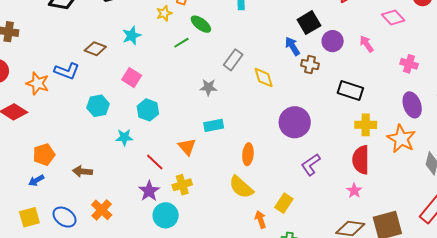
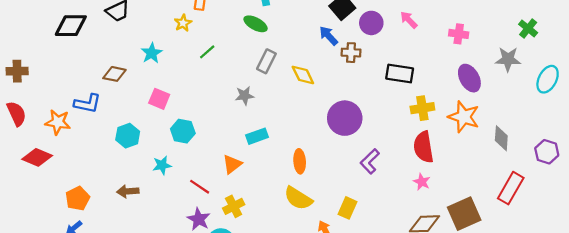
green ellipse: (201, 24) -> (256, 24), moved
orange triangle: (187, 147) -> (232, 164), turned 42
brown arrow: (83, 171) -> (128, 191), moved

